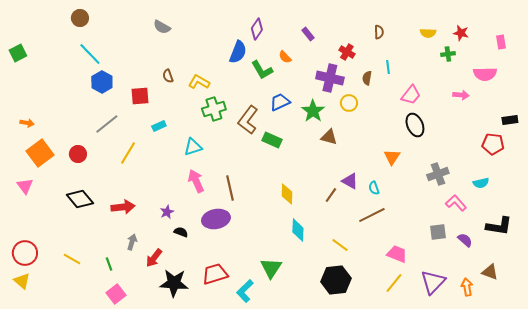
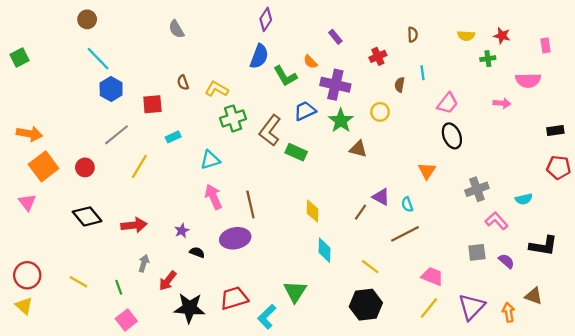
gray semicircle: (162, 27) -> (176, 29), turned 30
purple diamond: (257, 29) -> (266, 19), moved
red cross: (347, 52) -> (378, 56), turned 35
purple cross: (330, 78) -> (335, 85), moved
orange arrow: (27, 123) -> (29, 134), size x1.6
red pentagon: (493, 144) -> (559, 167), moved

